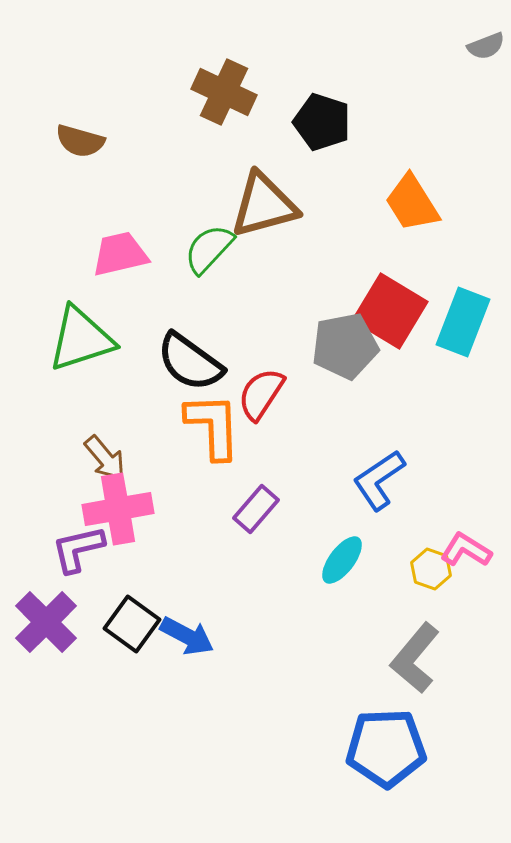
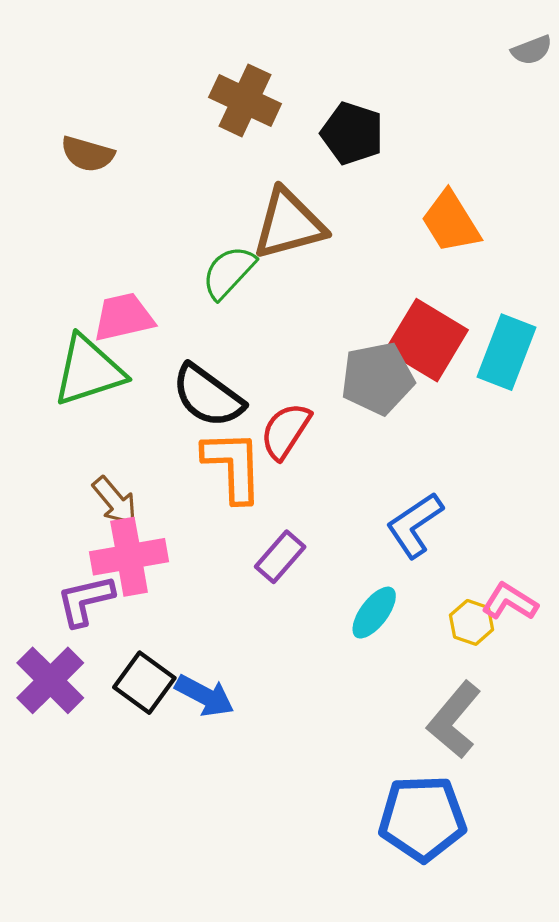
pink trapezoid: (120, 254) -> (124, 317), moved

